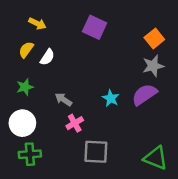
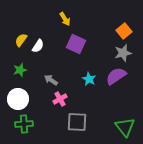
yellow arrow: (37, 24) -> (65, 19), moved, turned 32
purple square: (95, 27) -> (76, 44), moved
green triangle: (156, 158) -> (125, 127), turned 30

